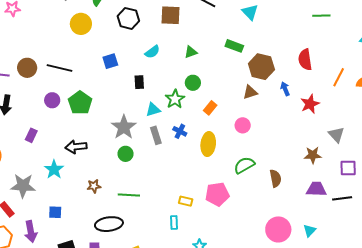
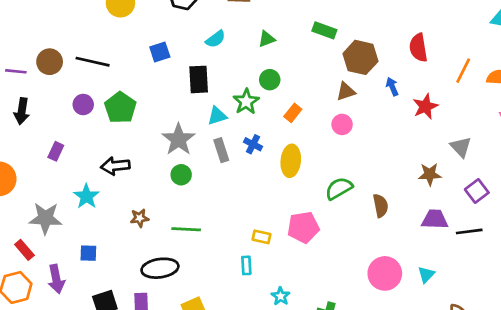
black rectangle: (139, 82) -> (199, 79), size x1.5
pink circle: (243, 125) -> (342, 124), moved
purple square: (348, 168) -> (477, 191), turned -36

